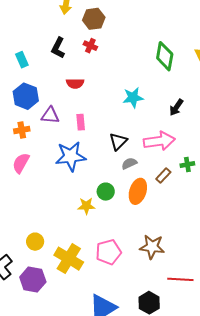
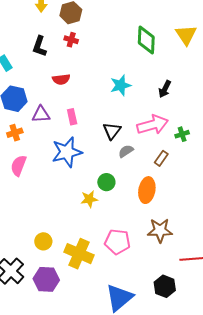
green cross: (187, 165) -> (182, 134), moved
orange ellipse: (138, 191) -> (147, 190), moved
pink pentagon: (108, 252) -> (117, 242), turned 30

